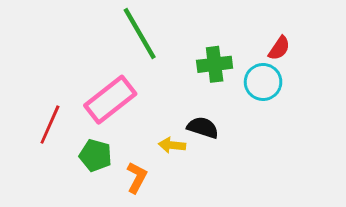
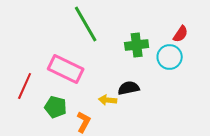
pink rectangle: (110, 100) -> (66, 69), turned 64
black semicircle: (203, 128) -> (129, 88), turned -30

